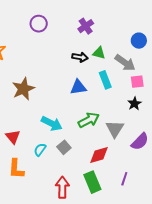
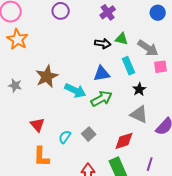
blue circle: (139, 41) -> (158, 13), moved
black star: (134, 104) -> (139, 89), moved
green arrow: (89, 120) -> (101, 99), moved
cyan arrow: (52, 123) -> (75, 90), moved
gray triangle: (115, 129) -> (139, 114), turned -36

